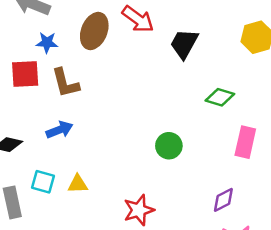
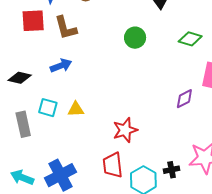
green circle: (169, 146) -> (135, 38), moved
purple diamond: (223, 200) -> (184, 99), moved

